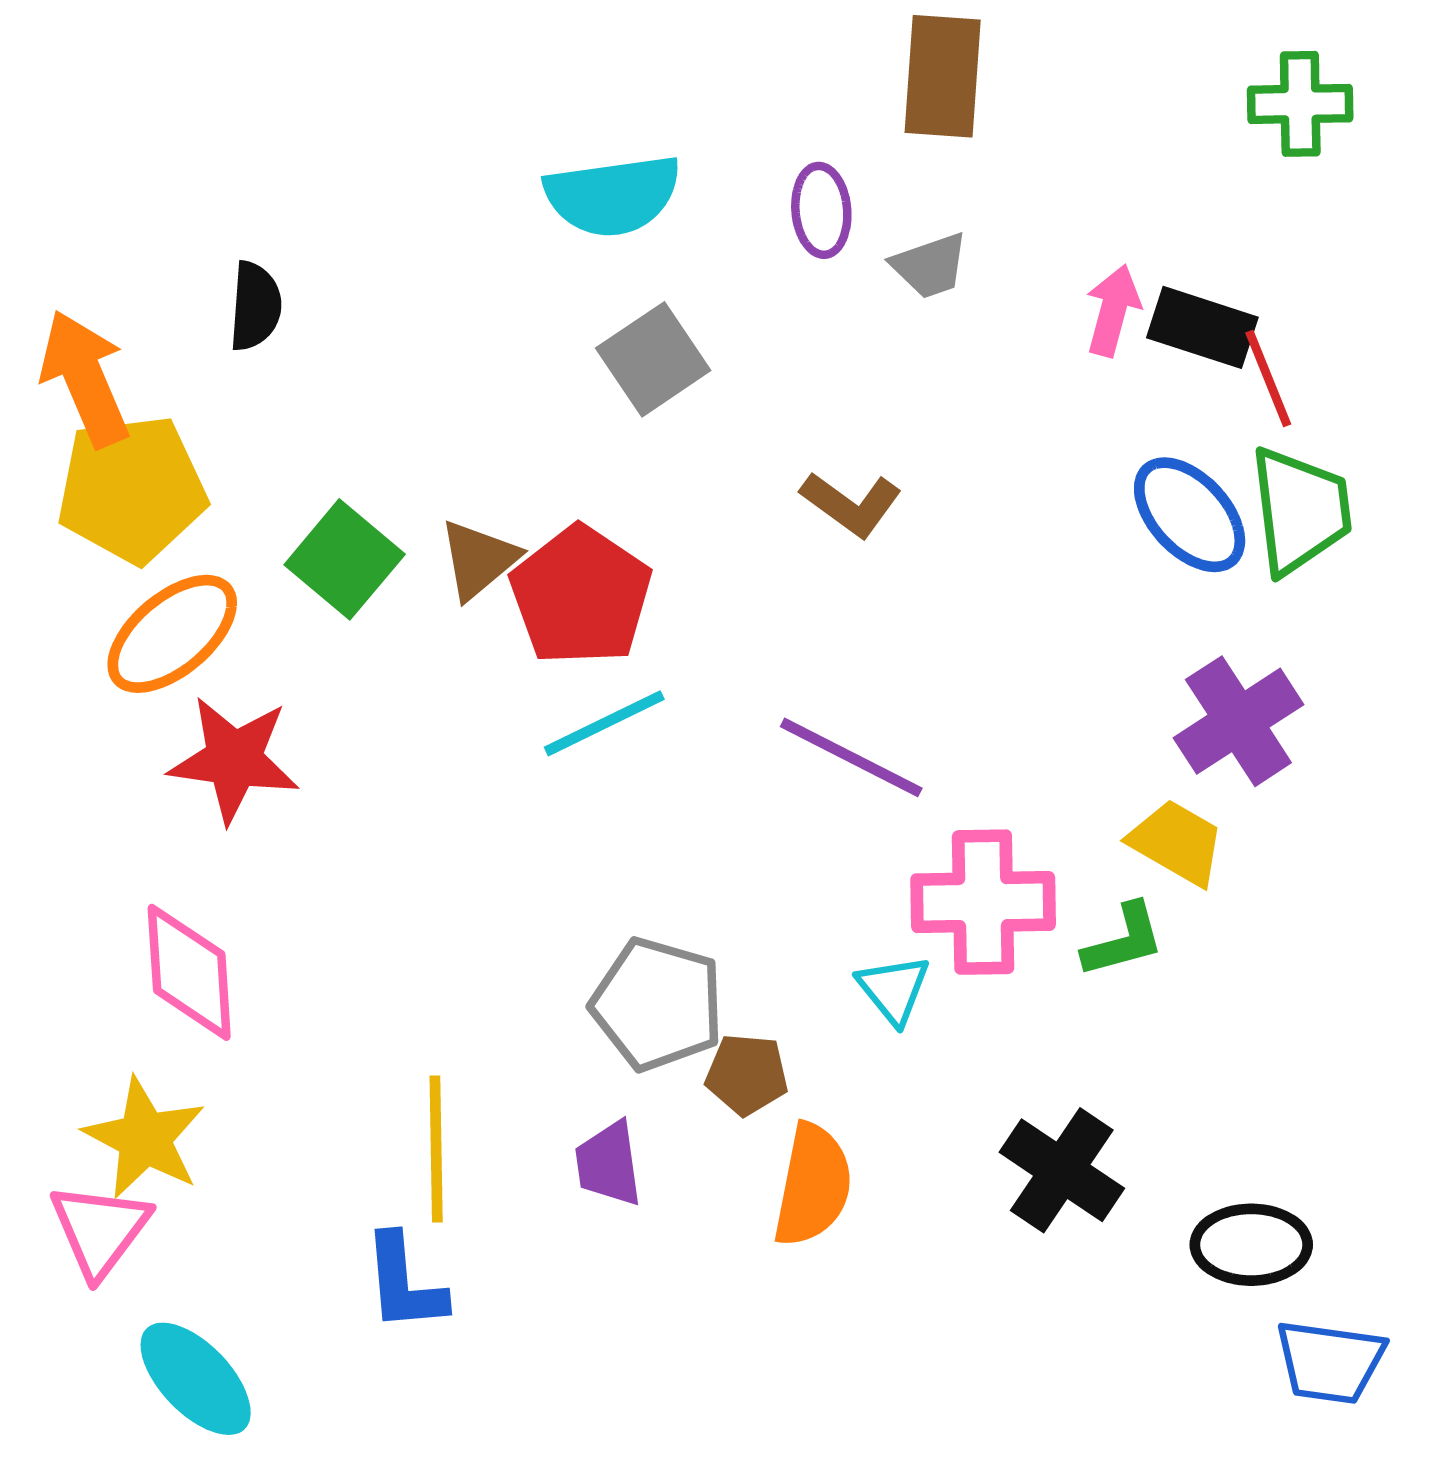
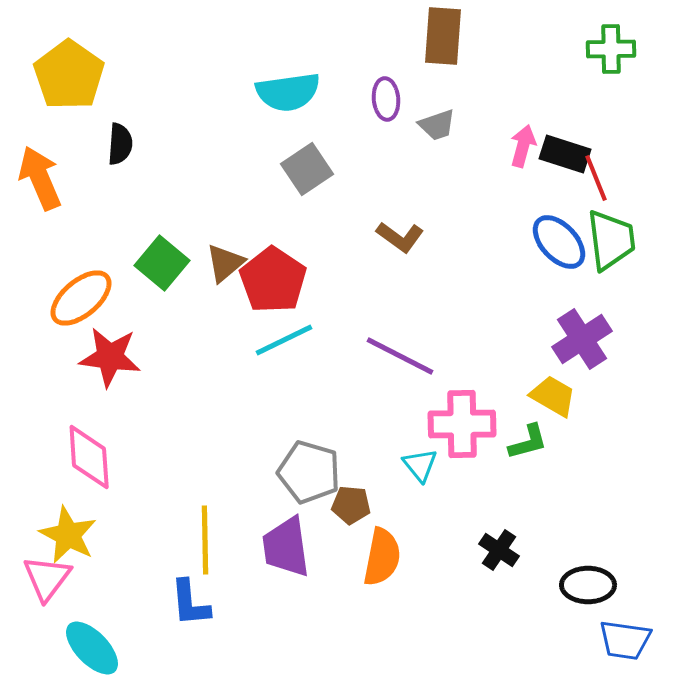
yellow pentagon: (132, 489) -> (69, 75), moved, turned -30
purple trapezoid: (609, 1164) -> (286, 547), size x1.5
black cross: (1062, 1170) -> (499, 550), size x0.7

